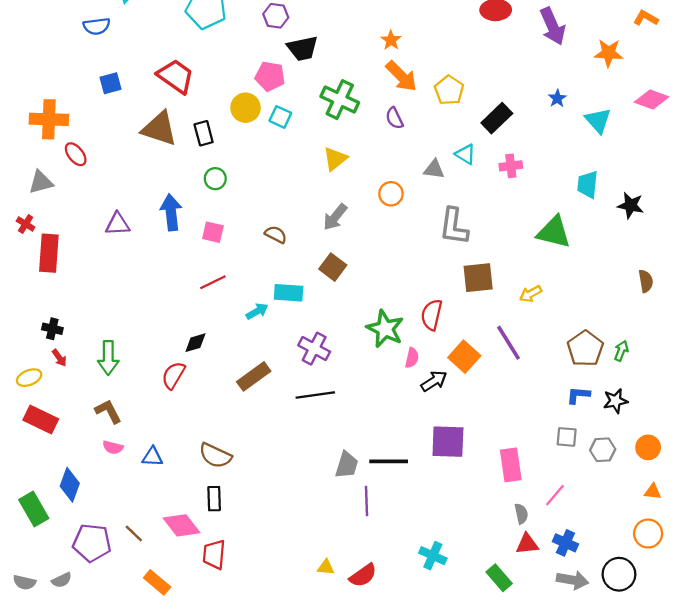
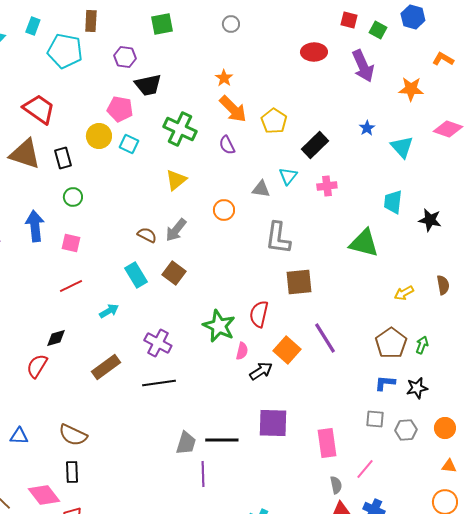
cyan triangle: (465, 154) -> (288, 176), turned 36
brown semicircle: (276, 234) -> (147, 235), moved
cyan rectangle: (289, 293) -> (136, 275), moved, turned 55
yellow arrow: (531, 294) -> (404, 293), moved

